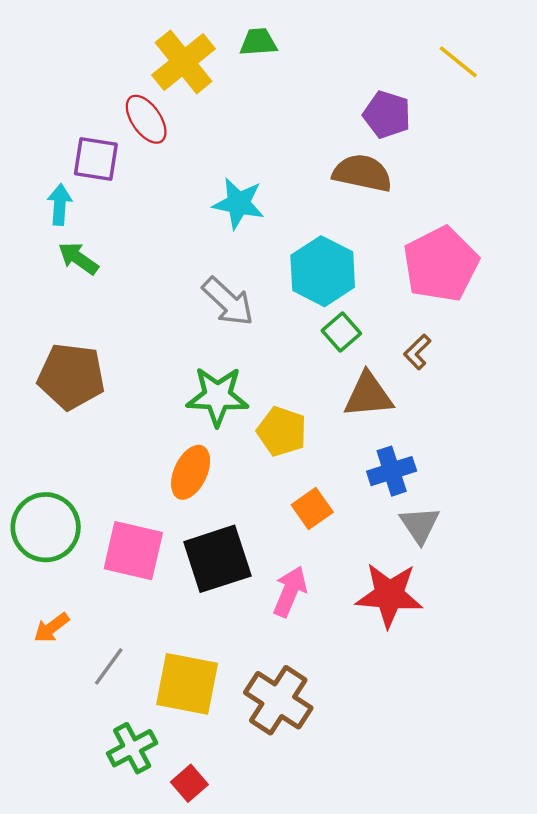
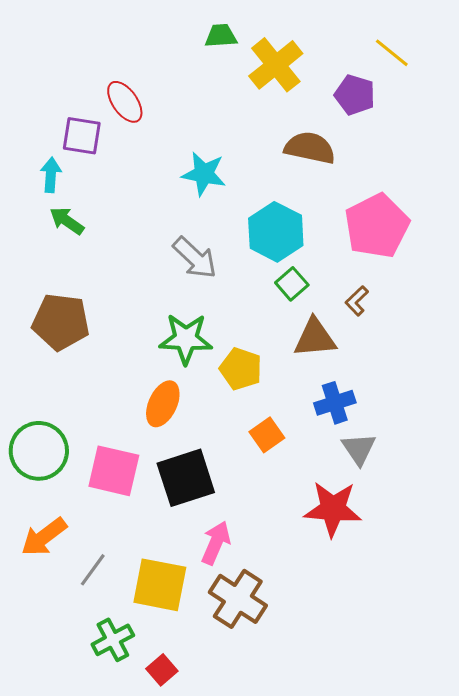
yellow cross: (184, 62) -> (276, 65), moved
purple pentagon: (387, 115) -> (355, 95), moved
pink arrow: (290, 592) -> (216, 543), moved
orange arrow: (51, 628) -> (44, 537), size x1.5

